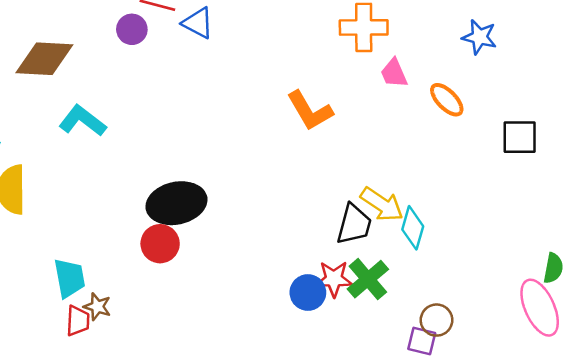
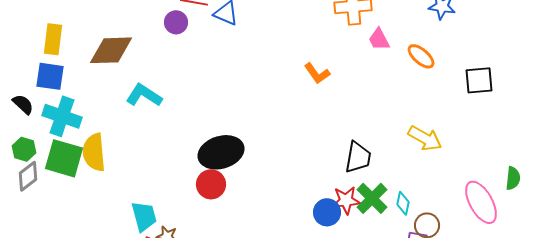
orange L-shape: (310, 111) -> (317, 73), size x0.7
yellow arrow: (382, 204) -> (425, 138), moved
cyan diamond: (413, 228) -> (403, 203), moved, size x0.7
pink ellipse: (540, 308) -> (481, 202), moved

